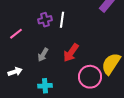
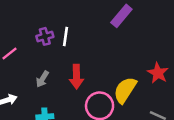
red arrow: (71, 53) -> (76, 77), turned -36

